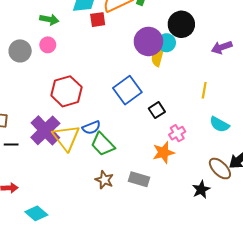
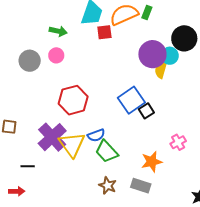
black square: (157, 110) -> (146, 111), moved
black line: (11, 145) -> (28, 166), moved
orange star: (163, 152) -> (152, 162), moved

